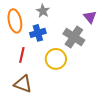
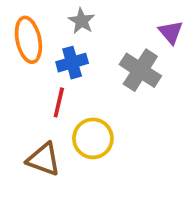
red line: (22, 55) -> (59, 102), moved
yellow circle: (56, 59) -> (93, 138), moved

